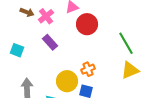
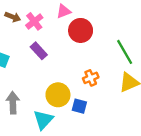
orange cross: (88, 69) -> (91, 78), moved

